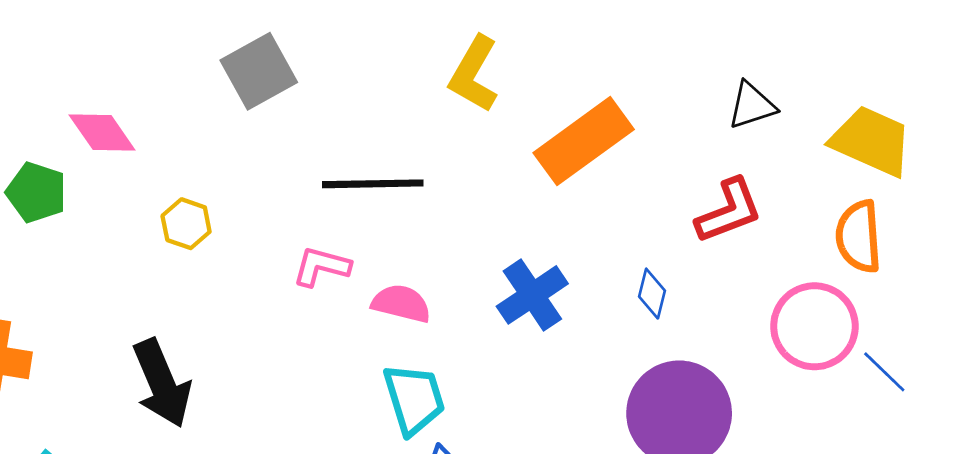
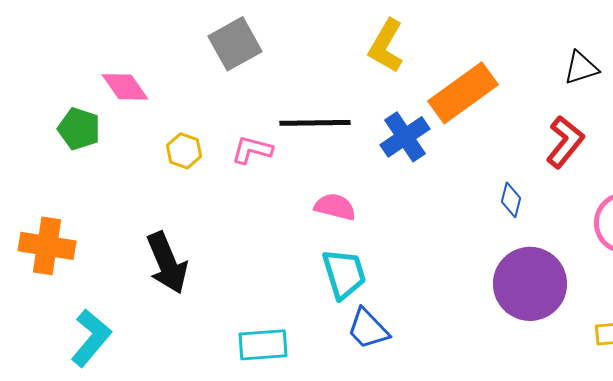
red L-shape: (729, 211) -> (565, 142), turned -30
pink L-shape: (321, 266) -> (252, 150), moved
blue cross: (532, 295) -> (405, 137), moved

